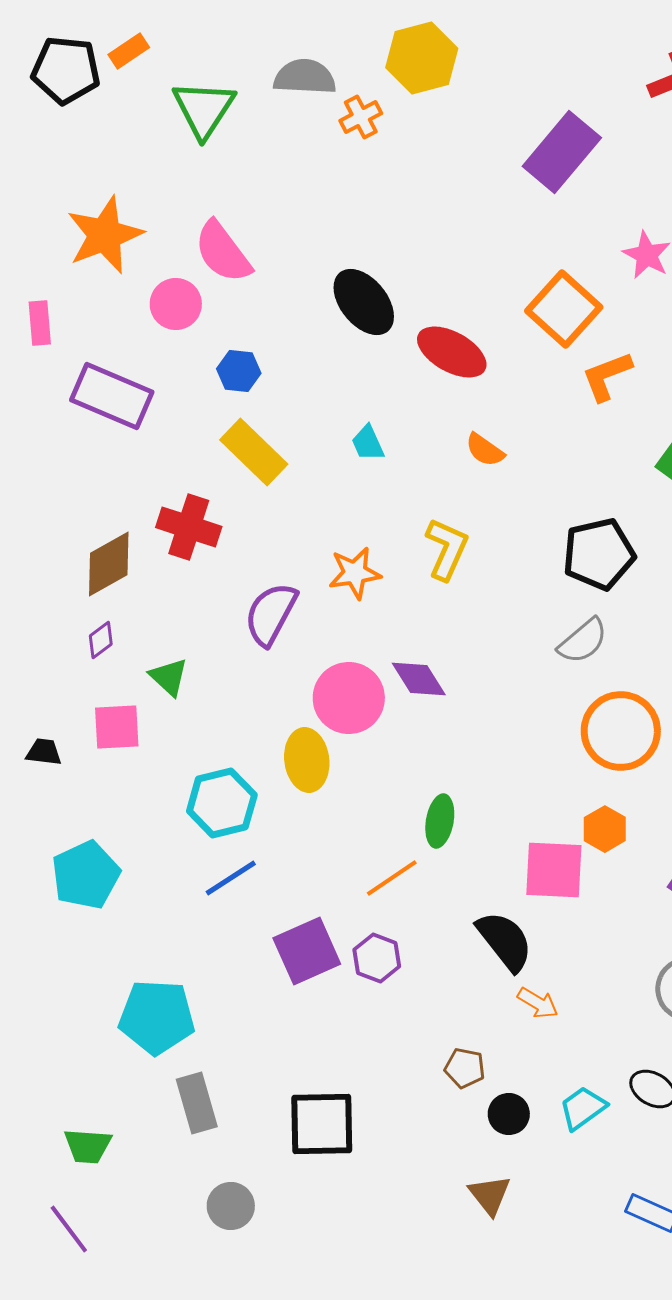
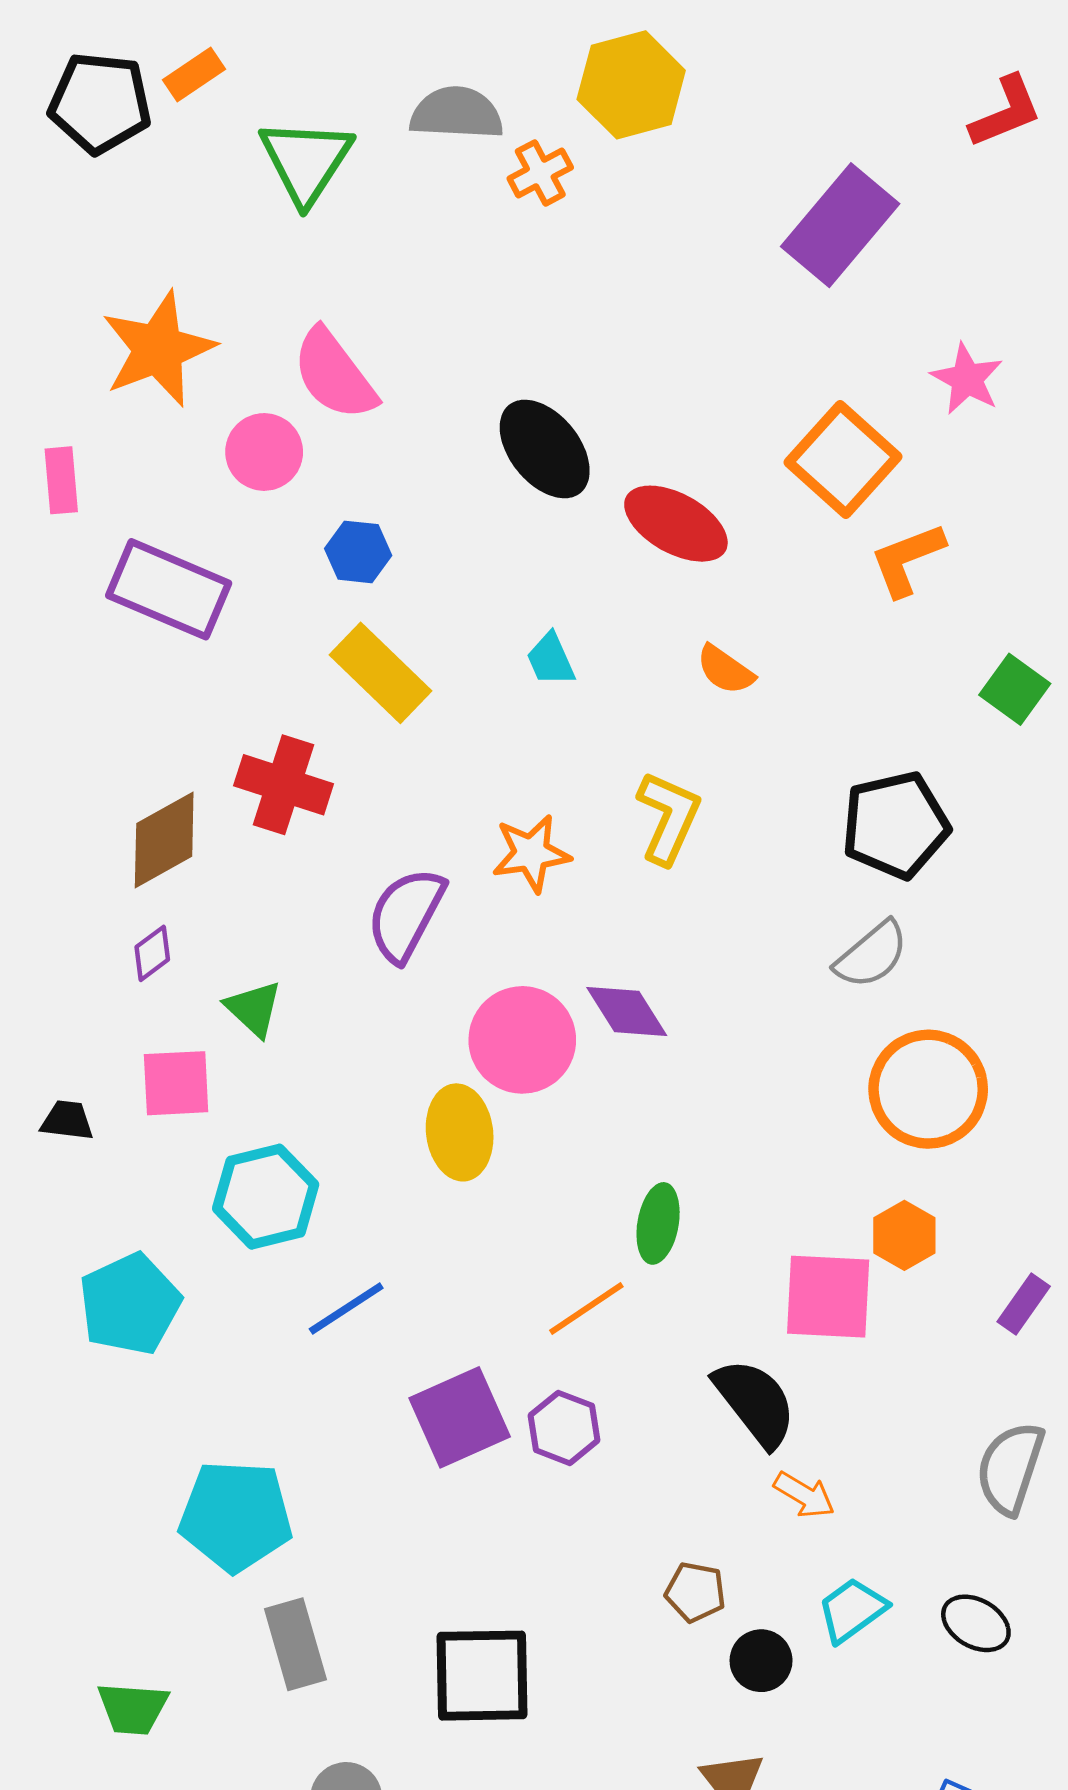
cyan hexagon: (222, 803) -> (266, 1197), moved
cyan trapezoid: (583, 1108) -> (852, 1610), moved

